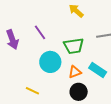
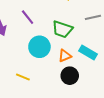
green trapezoid: (74, 46) -> (62, 29), turned 30

